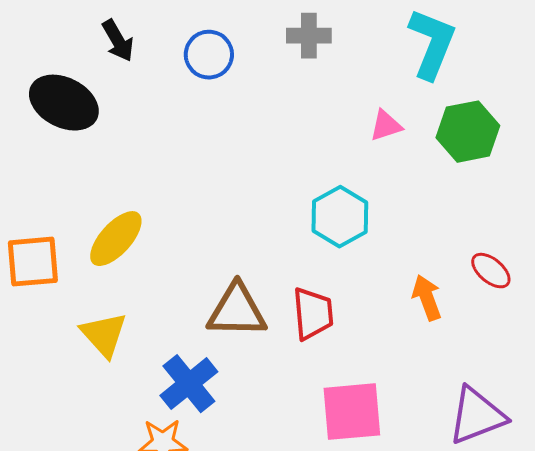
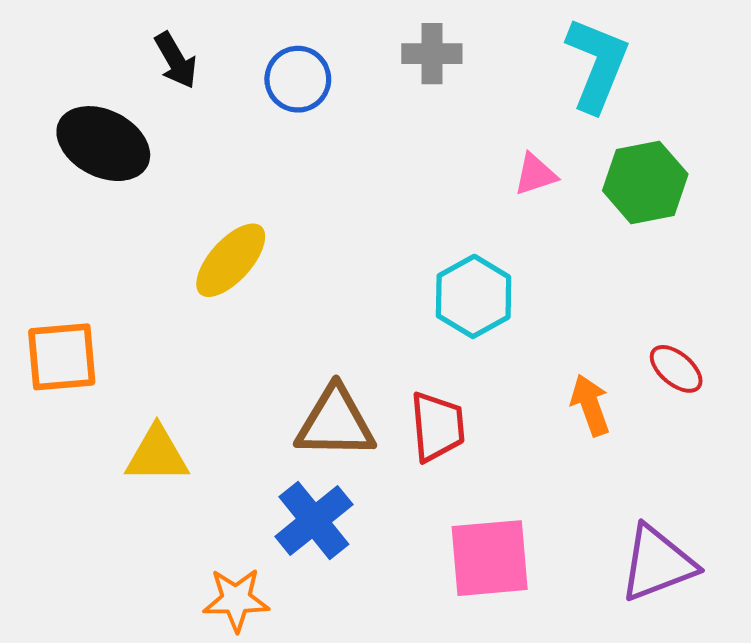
yellow ellipse: (116, 239) -> (231, 260), moved
yellow triangle: (104, 335) -> (157, 455), turned -48
blue cross: (189, 384) -> (314, 520), moved

